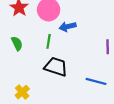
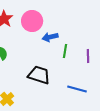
green line: (49, 41) -> (65, 51), moved

